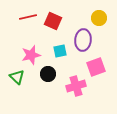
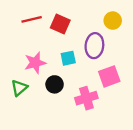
green triangle: (17, 77) -> (19, 88), turned 35

